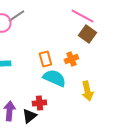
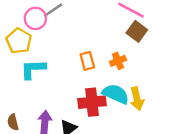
cyan semicircle: (54, 78) -> (116, 94), moved
red cross: (39, 103) -> (92, 102), moved, size x1.6

